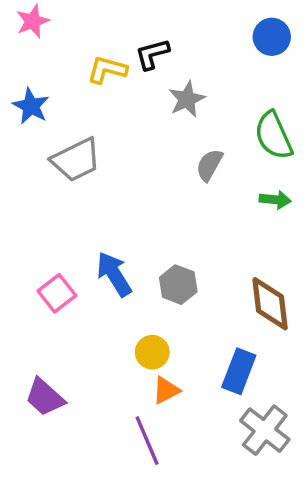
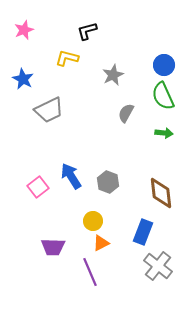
blue circle: (272, 37) -> (164, 65), moved
black L-shape: (152, 54) -> (87, 31), moved
purple trapezoid: (45, 397) -> (53, 247), moved, turned -40

